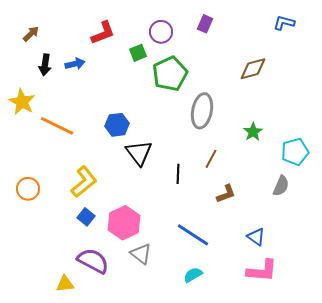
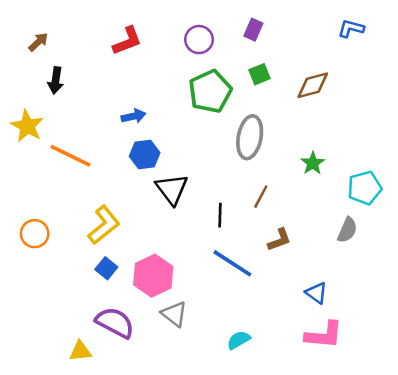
green square: (138, 53) -> (260, 74), moved
blue arrow: (75, 64) -> (133, 116), moved
blue line: (193, 235) -> (232, 263), moved

